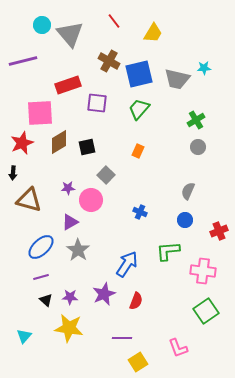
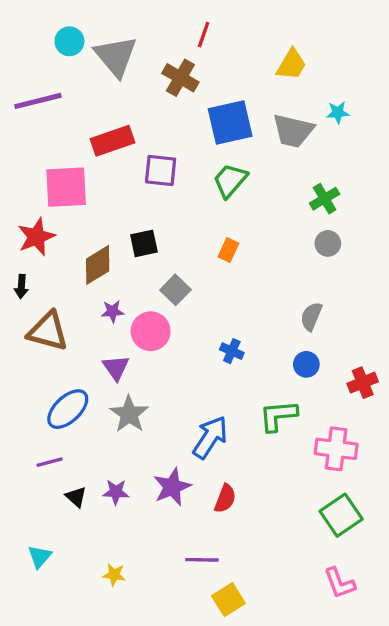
red line: (114, 21) -> (204, 35), moved, turned 56
yellow trapezoid: (153, 33) -> (291, 64), moved
brown cross: (109, 61) -> (180, 78), moved
brown diamond: (59, 142) -> (98, 265), moved
purple triangle: (70, 222) -> (116, 368), turned -36
purple line: (41, 277) -> (50, 462), moved
yellow star: (69, 328) -> (114, 575), moved, size x0.5
pink L-shape: (178, 348) -> (339, 583), moved

